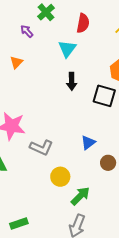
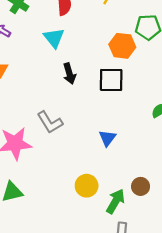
gray L-shape: (41, 147) -> (50, 122), moved, turned 50
brown circle: (108, 163) -> (141, 186), moved

